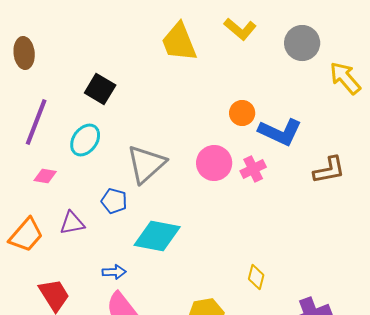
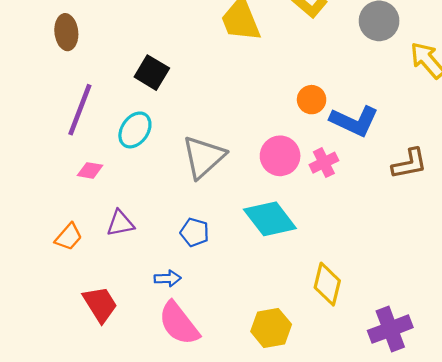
blue pentagon: (114, 201) -> (195, 232), moved
orange trapezoid: (26, 235) -> (69, 237), size x0.7
cyan diamond: (157, 236) -> (270, 219), moved, turned 42
yellow diamond: (256, 277) -> (327, 284), size x1.5

